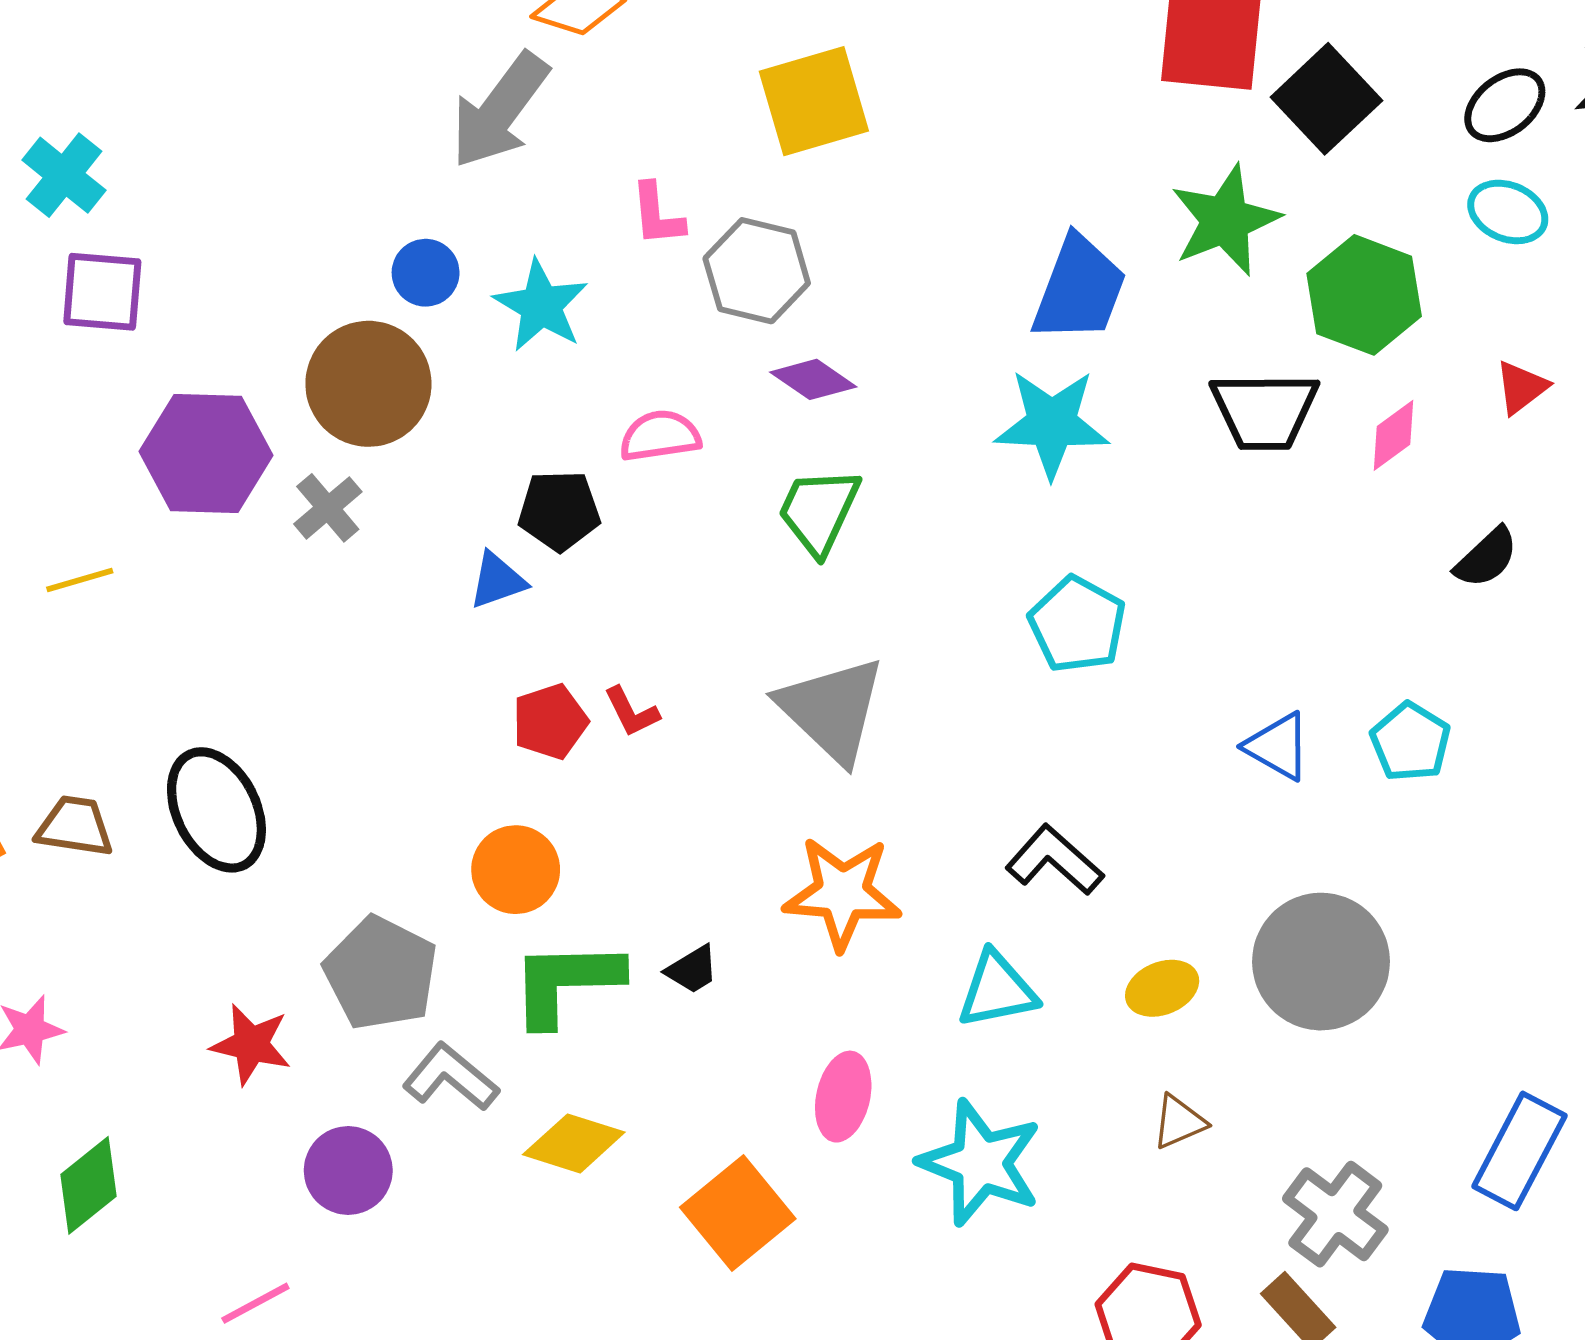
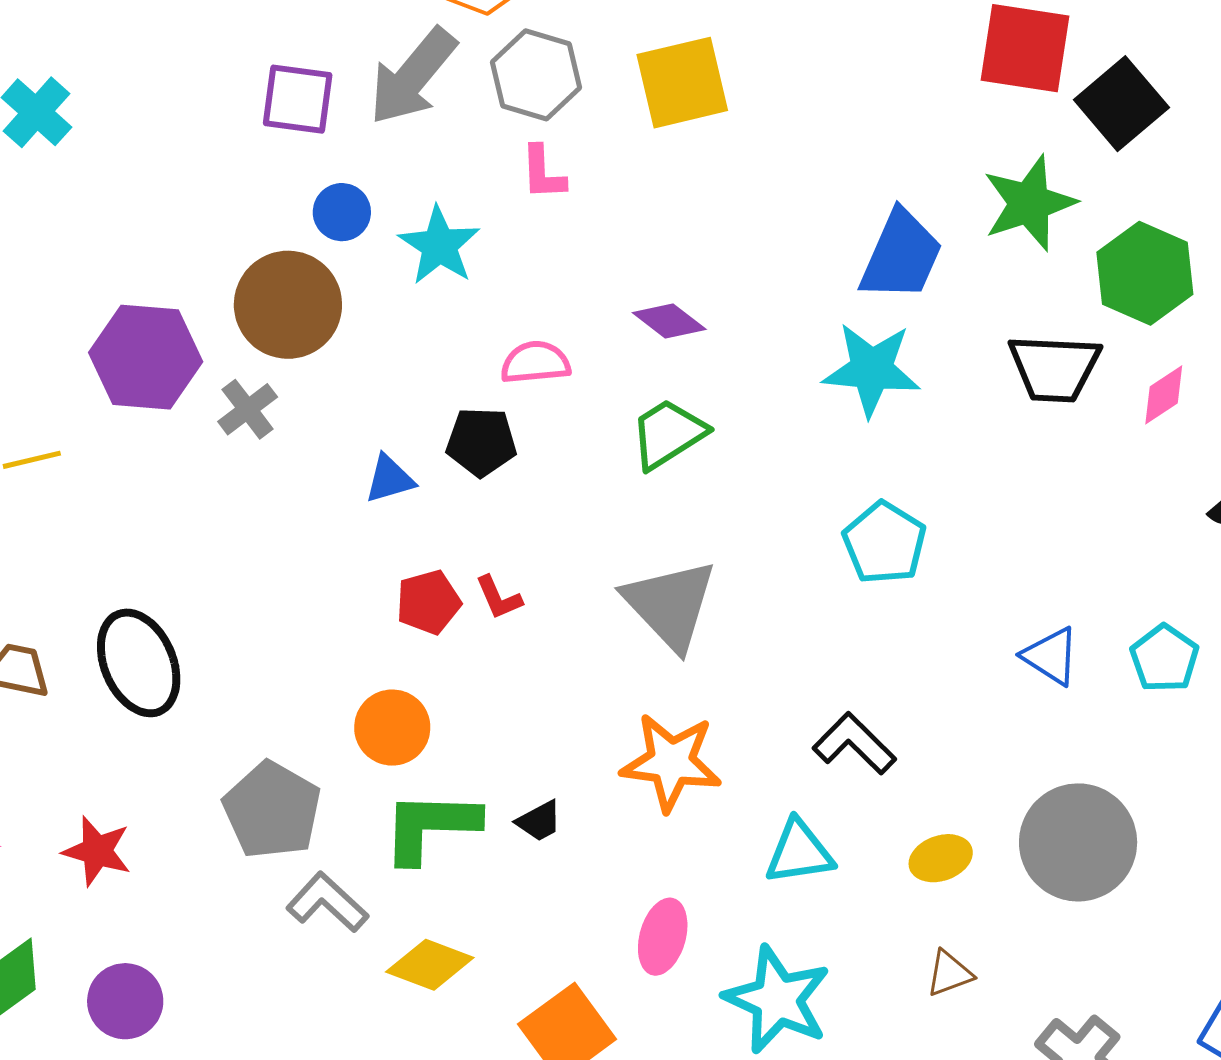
gray hexagon: (757, 271) -> (536, 75), moved
purple square: (102, 292) -> (298, 99), moved
black pentagon: (559, 511) -> (481, 442), moved
green trapezoid: (819, 511) -> (668, 434), turned 30
red star: (251, 1044) -> (97, 851), moved
purple circle: (348, 1170) -> (125, 1001), moved

